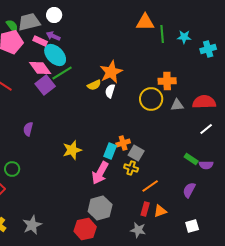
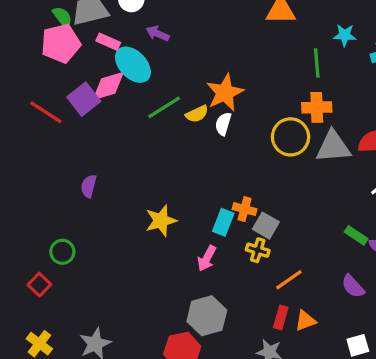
green line: (162, 34) -> (317, 63), moved
purple arrow: (53, 36) -> (158, 33), moved
pink diamond: (40, 68) -> (108, 86), turned -70
green line: (62, 73) -> (164, 107), moved
purple square: (45, 85) -> (84, 99), moved
gray triangle: (177, 105) -> (333, 147), size x1.6
orange cross: (123, 143) -> (245, 209), turned 32
pink arrow: (100, 173) -> (207, 258), size x0.7
purple semicircle: (189, 190) -> (353, 286), turned -70

